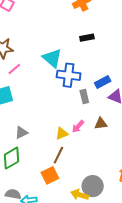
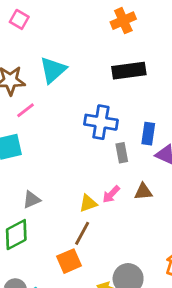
black rectangle: (87, 38) -> (129, 71), size x1.6
cyan triangle: (52, 58) -> (53, 70), moved, turned 35
blue rectangle: (103, 82) -> (148, 134), turned -56

